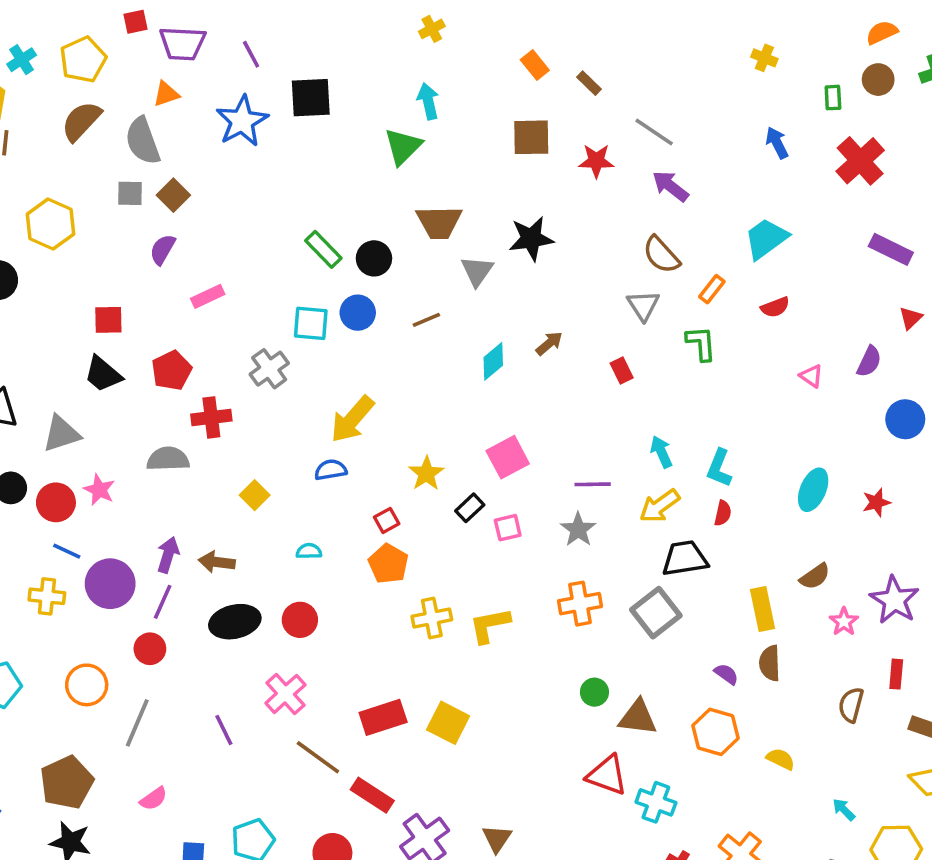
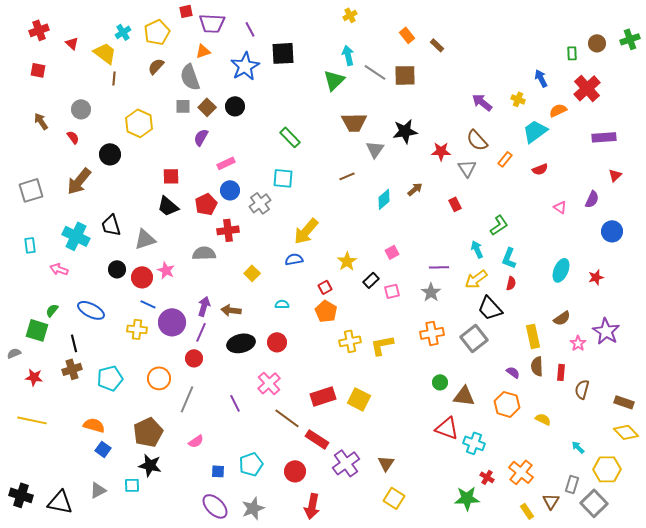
orange semicircle: (882, 33) -> (558, 110), moved
yellow cross: (764, 58) -> (518, 99), moved
brown semicircle: (81, 121) -> (156, 66), size x0.7
gray line: (654, 132) -> (375, 72), moved
red star: (596, 161) -> (441, 151), moved
purple rectangle: (891, 249) -> (604, 137), turned -30
black circle: (374, 258) -> (235, 106), moved
blue circle: (358, 313) -> (230, 190), moved
green L-shape: (701, 343) -> (499, 225), moved, turned 60
pink square: (508, 457) -> (392, 252), size x0.6
black trapezoid: (685, 558) -> (490, 308), turned -124
red rectangle: (896, 674) -> (561, 372), moved

